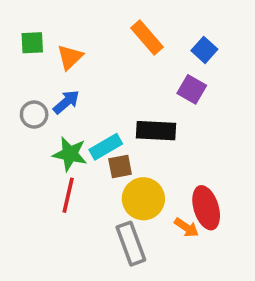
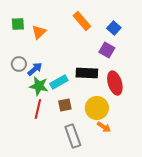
blue arrow: (66, 102) -> (35, 69), moved
brown square: (120, 166) -> (65, 105), moved
yellow circle: (143, 199) -> (97, 108), moved
red ellipse: (206, 208) -> (115, 83), moved

